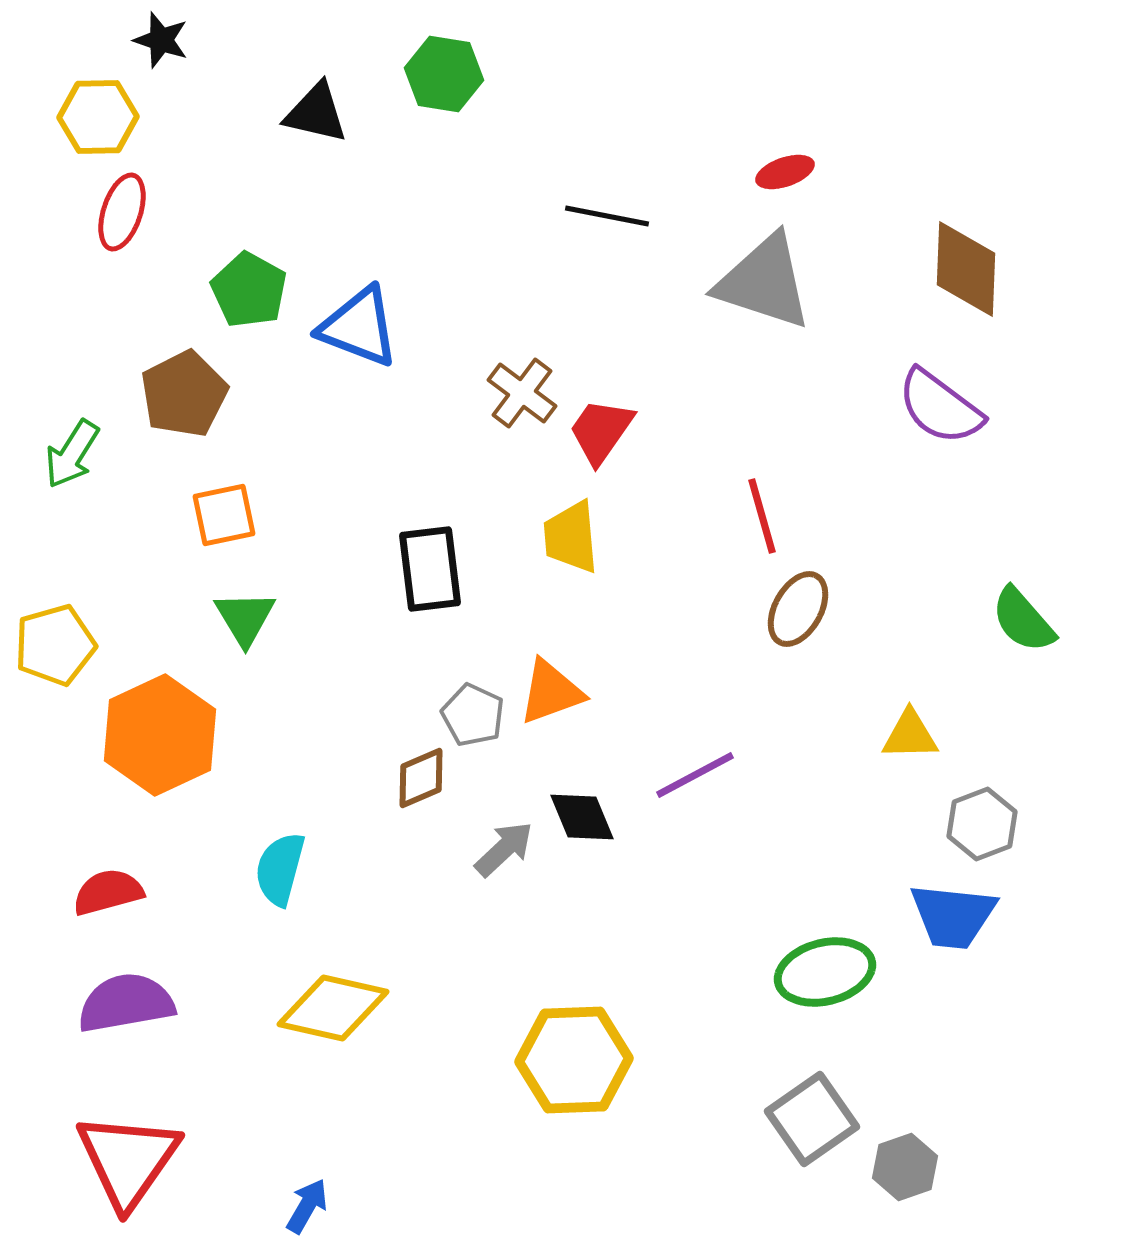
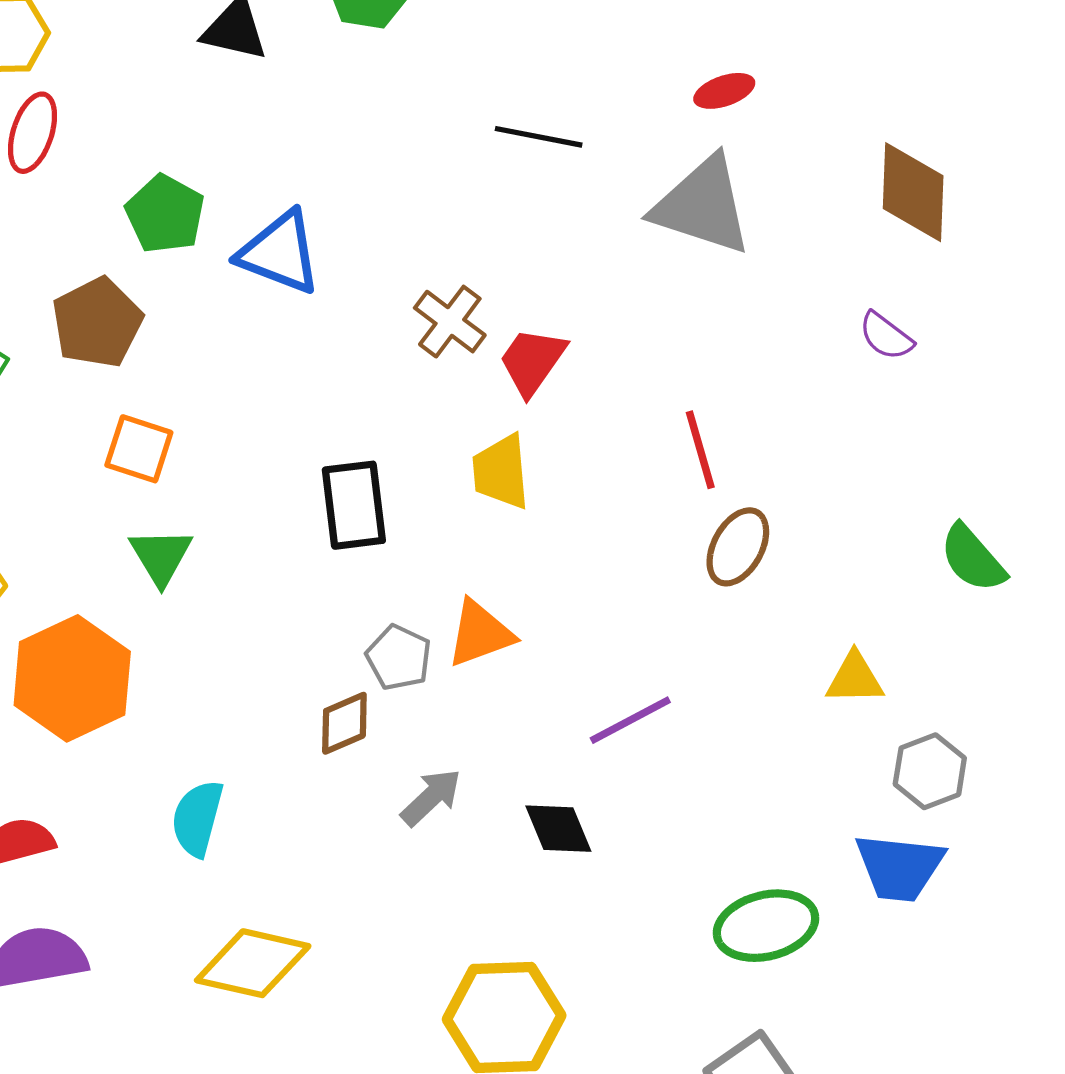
purple semicircle: (940, 407) -> (886, 336), size x0.6
orange square: (224, 515) -> (139, 449), turned 30
black diamond: (582, 817) -> (558, 829), moved

